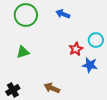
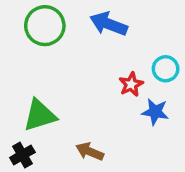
blue arrow: (63, 14) -> (109, 24), size x1.5
green triangle: (23, 52) -> (40, 115), moved, size x1.5

